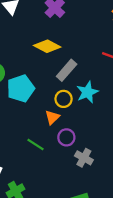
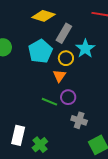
cyan pentagon: (21, 89) -> (40, 51), moved
purple circle: (66, 137) -> (68, 97), moved
gray cross: (84, 158) -> (79, 120), moved

